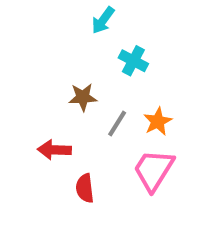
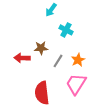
red arrow: (54, 150) -> (22, 58), moved
red semicircle: (85, 188) -> (42, 93), size x1.6

